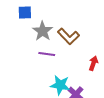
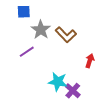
purple line: (47, 54) -> (27, 52), moved, turned -42

